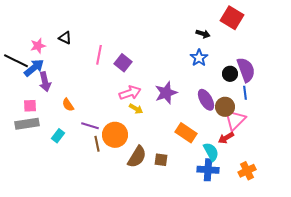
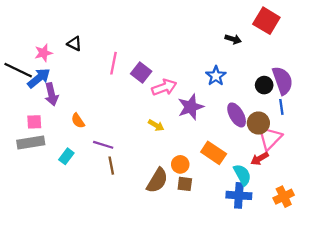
blue star: (199, 58) -> (216, 76), moved
pink arrow: (130, 93) -> (164, 87), moved
orange circle: (115, 135) -> (180, 164), moved, size x0.6

